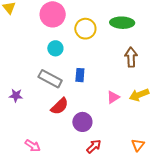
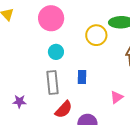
yellow circle: (85, 29) -> (96, 35), moved
gray rectangle: (50, 79) -> (52, 83), turned 60

